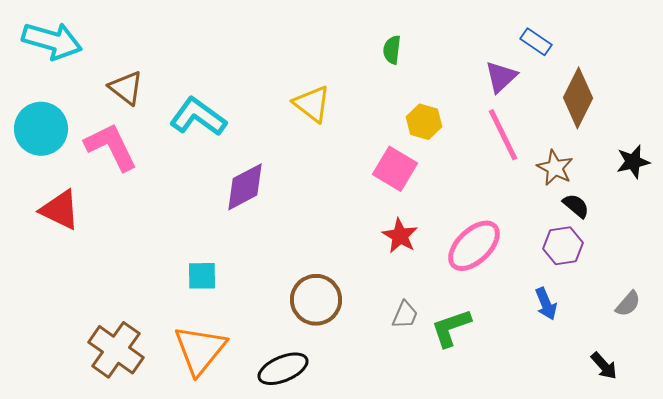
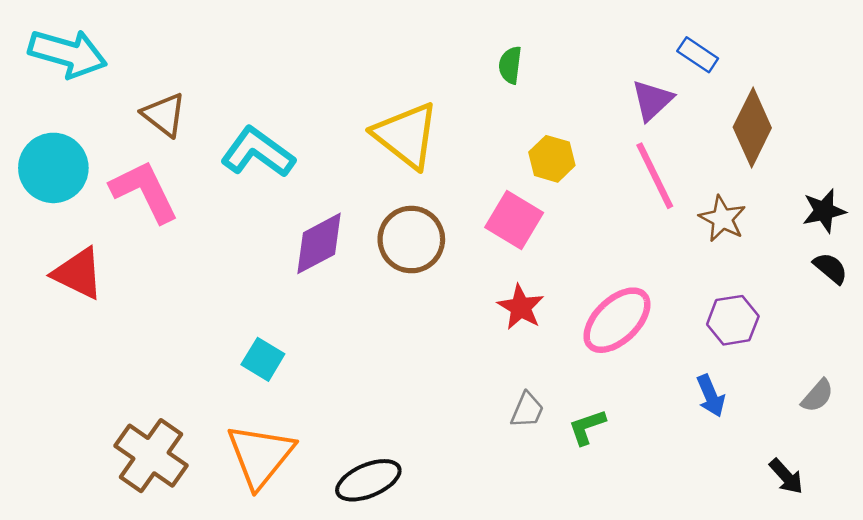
yellow triangle: (312, 104) -> (406, 135), size x1.4
black semicircle: (576, 206) -> (830, 268), moved
cyan square: (202, 276) -> (263, 359), turned 32
brown circle: (316, 300) -> (411, 240), moved
green L-shape: (451, 328) -> (587, 427), size x0.7

